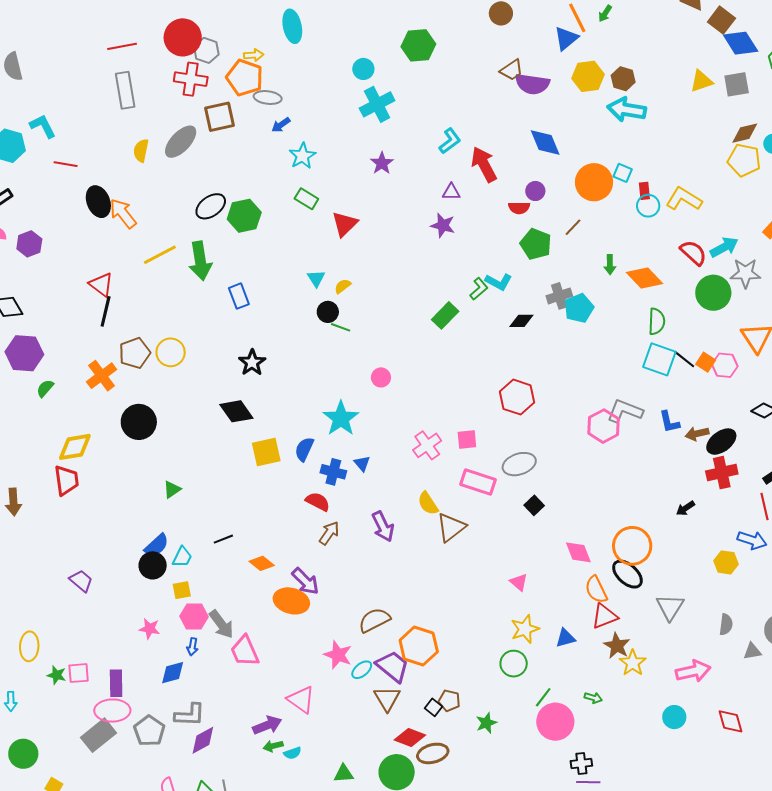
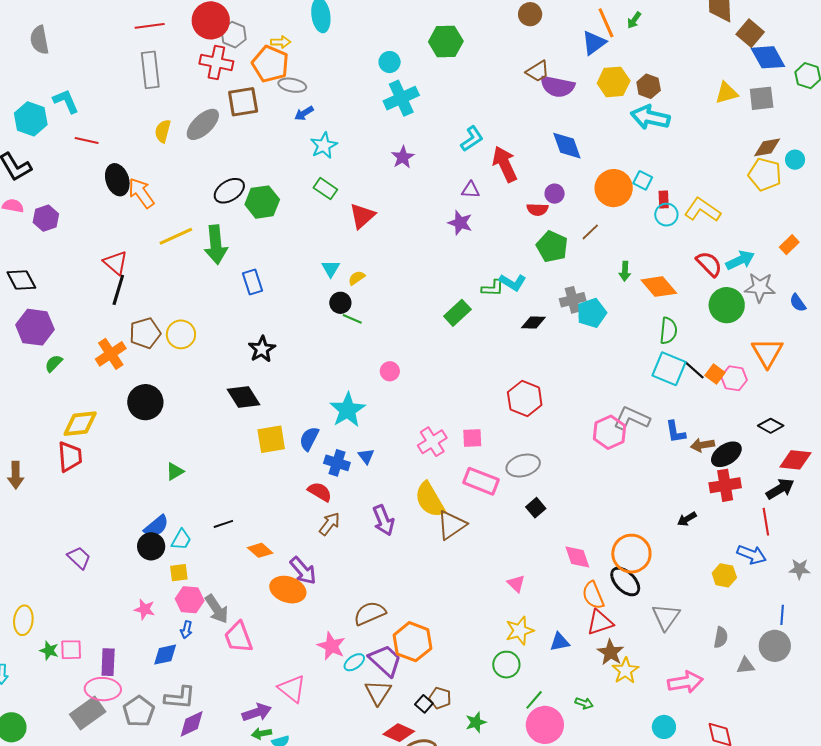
green L-shape: (479, 289) -> (493, 288), turned 40
yellow semicircle: (428, 503) -> (430, 500), size x1.5

